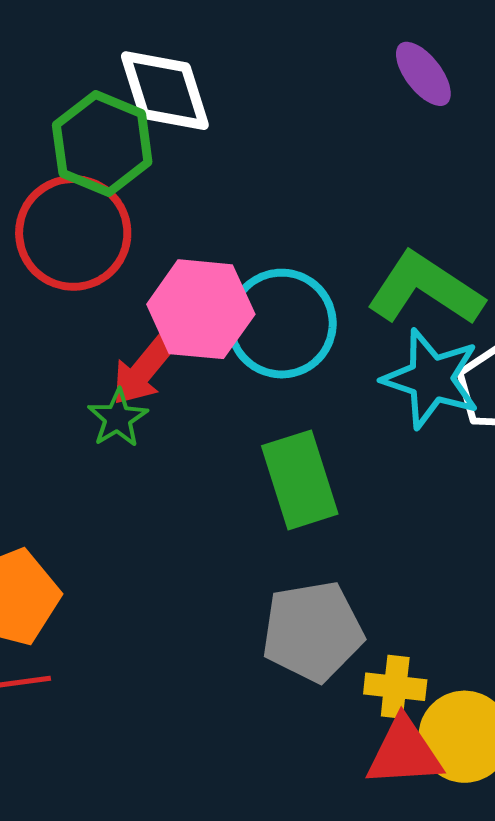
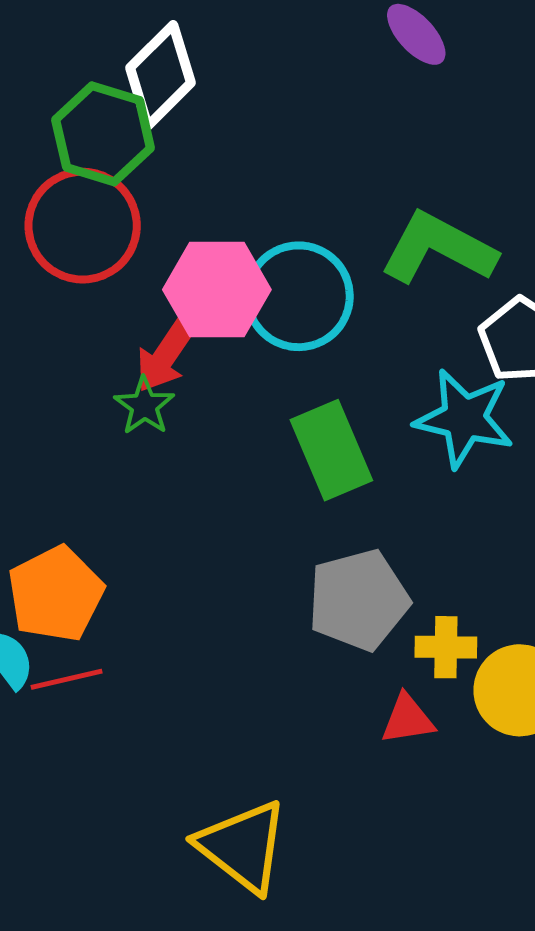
white diamond: (165, 91) -> (160, 75), turned 68
cyan star: (431, 379) -> (464, 418), moved
red triangle: (404, 752) -> (407, 719), moved, size x0.7

